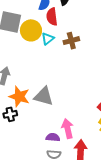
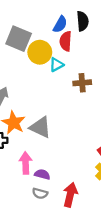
brown cross: (71, 41) -> (82, 83), moved
pink arrow: (68, 129) -> (26, 163), moved

